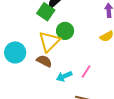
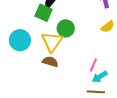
cyan circle: (15, 52) -> (20, 40), moved
cyan arrow: (64, 76) -> (100, 77), moved

